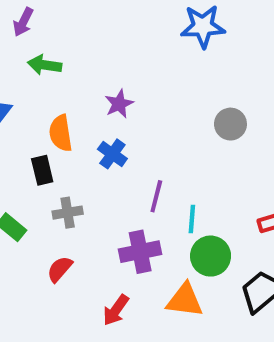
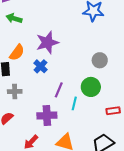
purple star: (119, 104) -> (47, 43), size x1.6
orange semicircle: (61, 133) -> (17, 53), turned -144
green circle: (211, 256) -> (91, 87), moved

